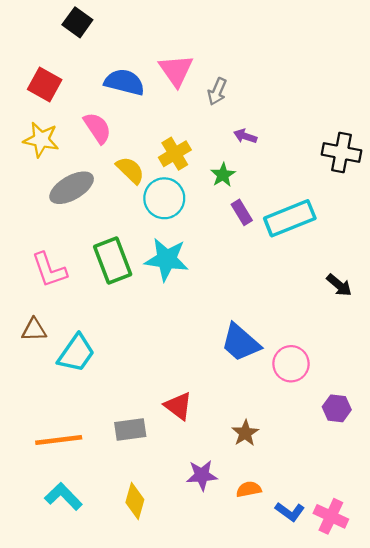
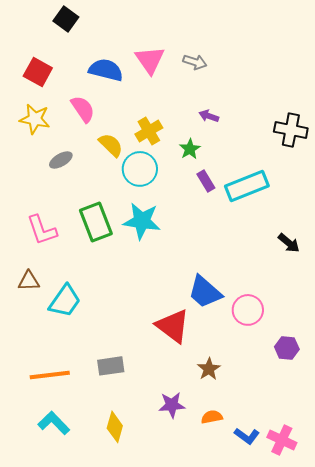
gray arrow: (217, 92) -> (195, 62), moved, turned -95
gray ellipse: (72, 188) -> (61, 160), size x0.6
red triangle: (178, 406) -> (173, 326), moved, size x1.4

